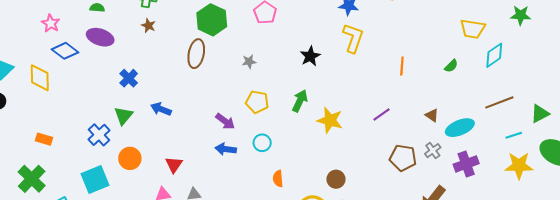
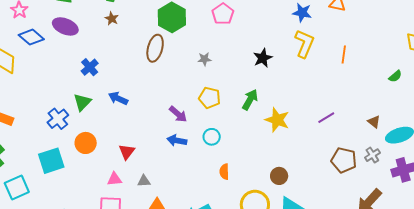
orange line: (402, 66) -> (344, 55), moved

